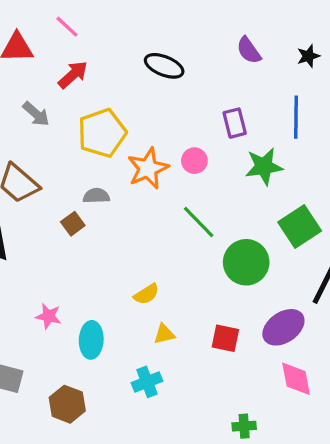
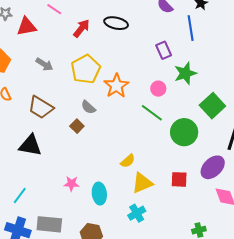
red arrow: (73, 75) -> (81, 28), moved
blue line: (296, 117) -> (191, 28), moved
pink circle: (194, 161) -> (158, 89), moved
gray semicircle: (96, 196) -> (88, 107), turned -126
yellow triangle: (164, 334) -> (142, 183), size x1.6

